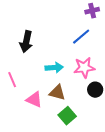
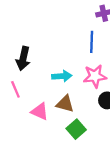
blue line: (81, 37) -> (92, 42), turned -48
black arrow: (26, 42) -> (23, 58), moved

